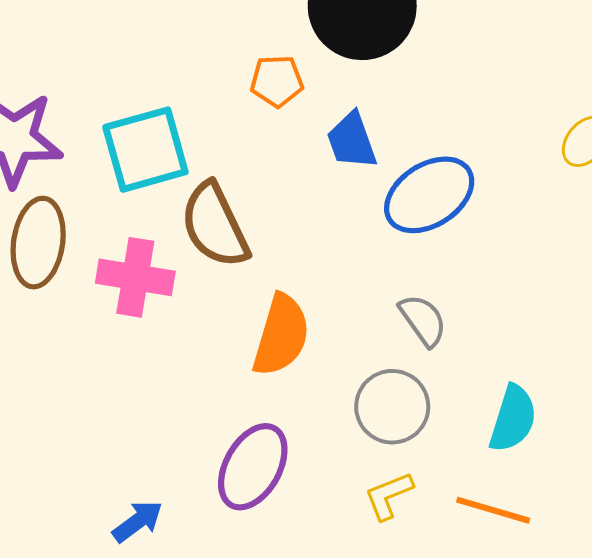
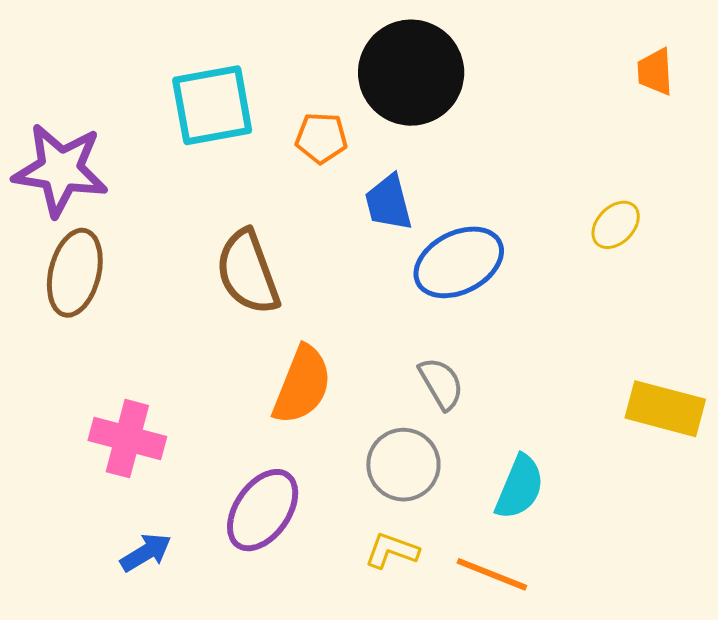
cyan square: (145, 150) -> (212, 105), moved
pink cross: (135, 277) -> (127, 439), moved
yellow L-shape: (389, 496) -> (392, 551), turned 36

